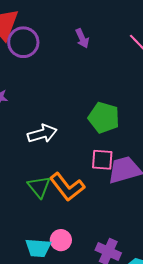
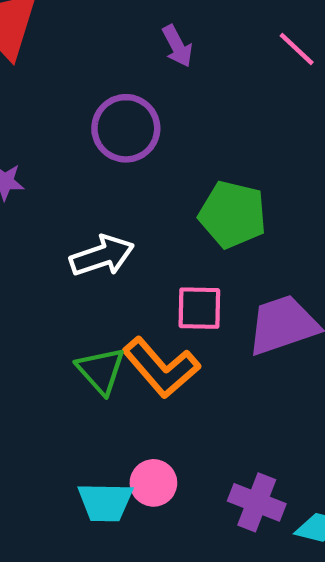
purple circle: (23, 42) -> (126, 128), moved
pink square: (102, 160) -> (199, 308), moved

